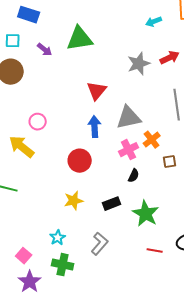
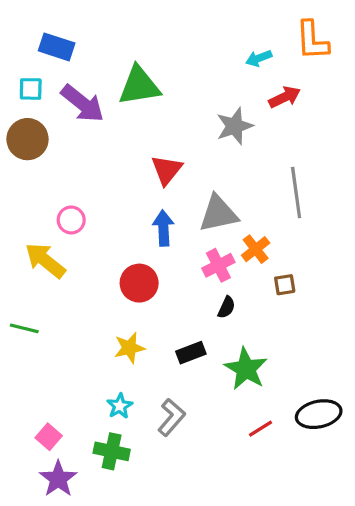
purple arrow: (45, 50) -> (82, 104), size x1.8
red arrow: (170, 58) -> (285, 97), moved
cyan star: (58, 238) -> (120, 406), moved
red line: (155, 251) -> (260, 429), turned -42

